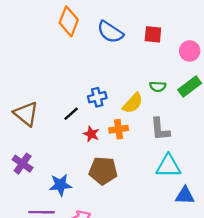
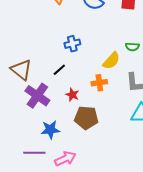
blue cross: (97, 97) -> (72, 44), moved
red star: (91, 134) -> (72, 95), moved
purple cross: (23, 164) -> (37, 96), moved, size x1.4

